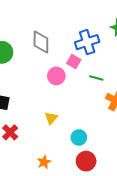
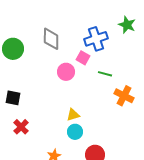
yellow triangle: (51, 118) -> (73, 115), moved, turned 32
cyan circle: (79, 137) -> (75, 132), moved

